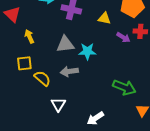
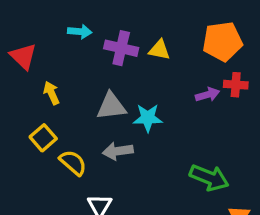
yellow triangle: (104, 18) -> (159, 50), moved
purple arrow: (123, 37) -> (208, 95), turned -48
yellow square: (24, 63) -> (43, 138), turned -35

